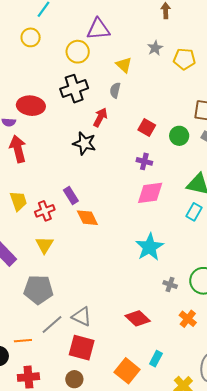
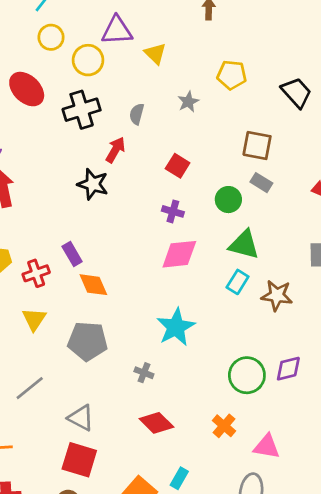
yellow circle: (31, 37) -> (51, 37), moved
gray star: (155, 48) -> (188, 102), moved
yellow triangle: (124, 65) -> (155, 53), moved
red ellipse: (31, 106) -> (27, 89), moved, turned 36
green circle: (179, 136) -> (228, 200), moved
gray cross: (170, 285) -> (144, 373), moved
gray pentagon: (38, 290) -> (87, 341), moved
gray line: (52, 325) -> (30, 388), moved

